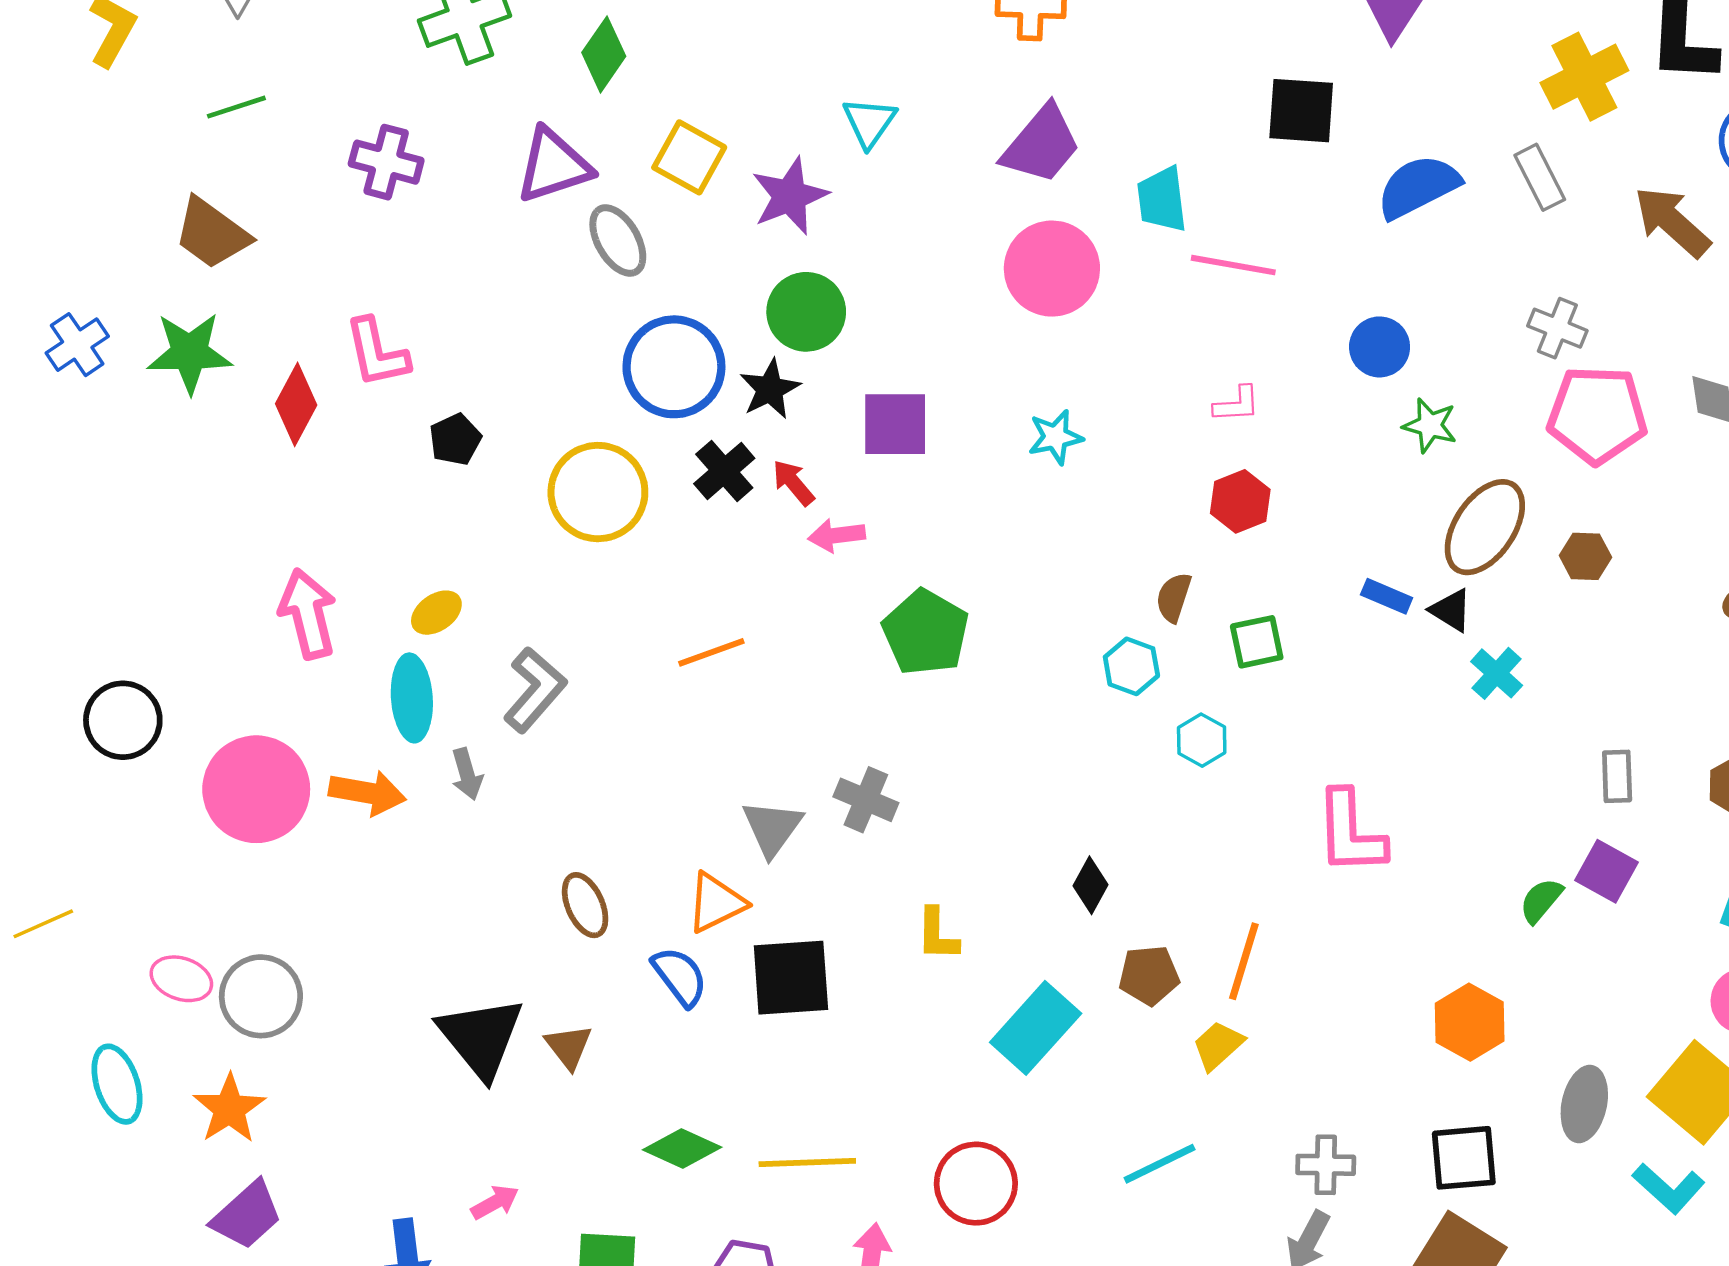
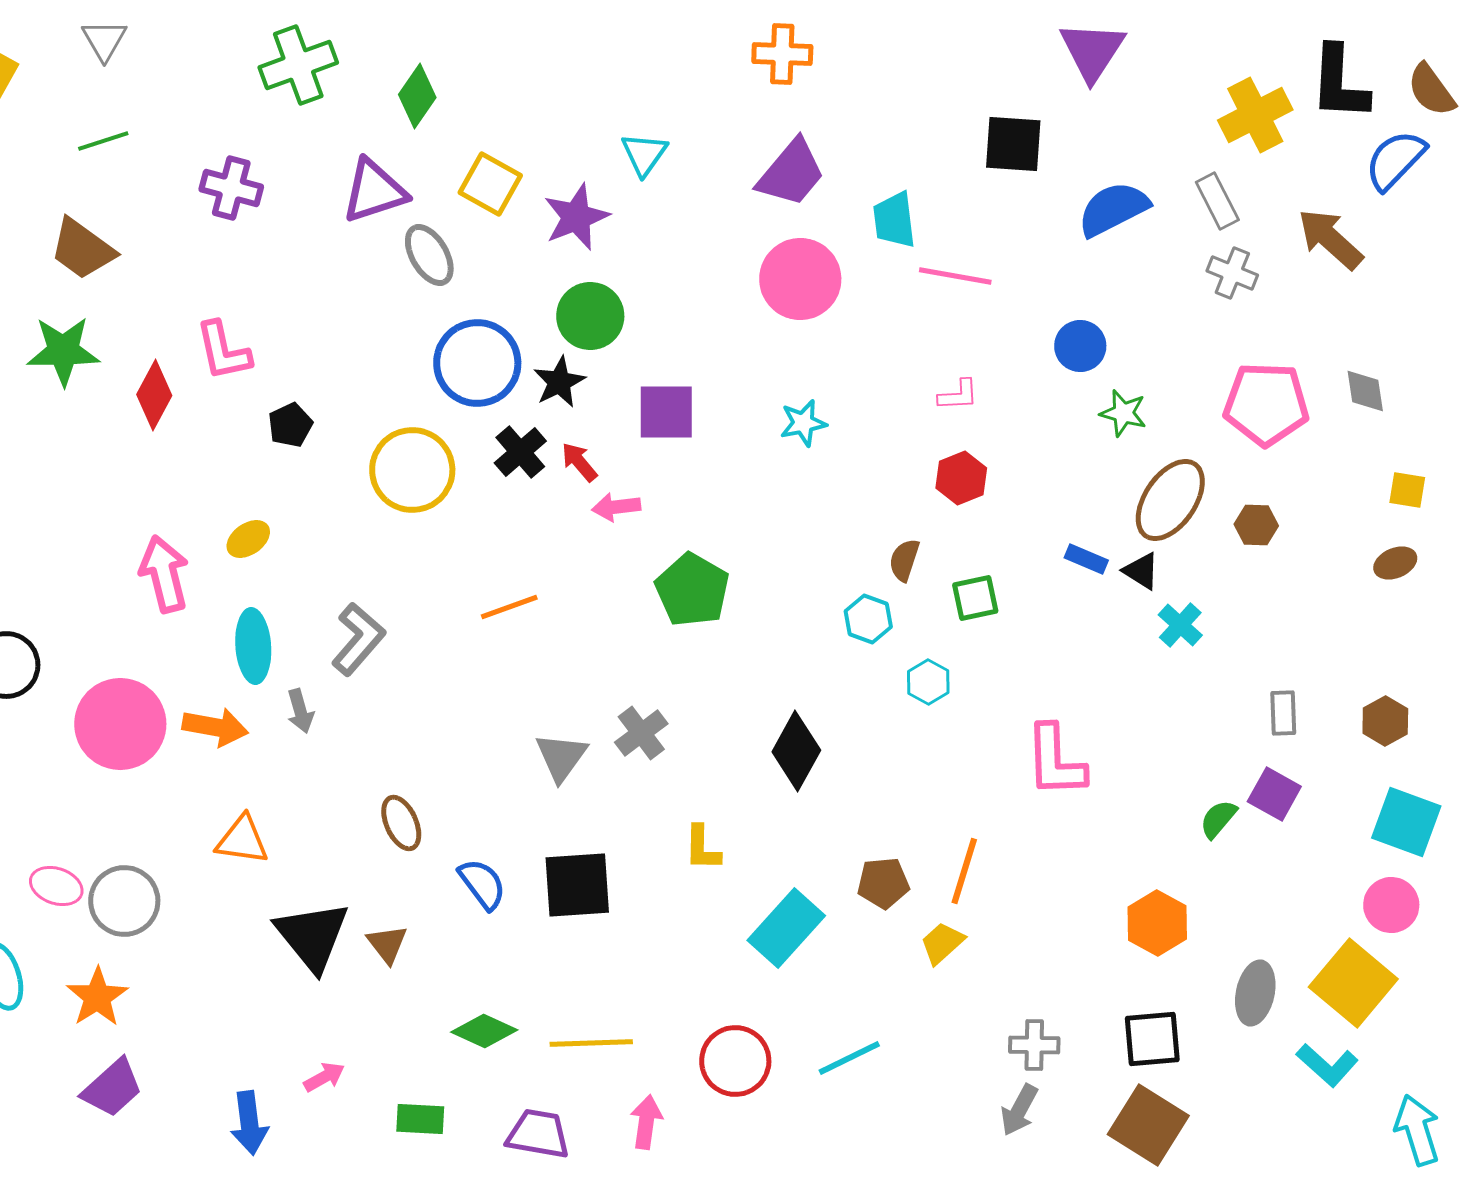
gray cross: (1557, 328) -> (1232, 273), moved
yellow ellipse: (436, 613) -> (248, 539), moved
gray cross: (866, 800) -> (641, 733), turned 30
black diamond: (1091, 885) -> (796, 751), moved, size x1.6
orange triangle: (716, 903) -> (242, 840), moved, turned 34
cyan line: (1160, 1164) -> (849, 1058), moved

